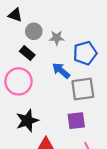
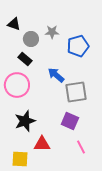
gray star: (57, 38) -> (52, 32), moved
blue pentagon: (85, 53) -> (78, 46), moved
purple square: (76, 121) -> (70, 121), turned 30

